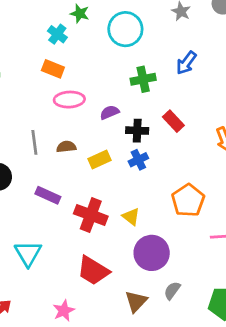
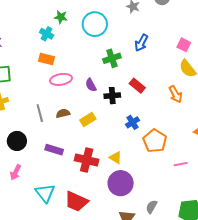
purple semicircle: (110, 112) -> (91, 85), turned -88
blue cross: (138, 160) -> (133, 122), moved
purple circle: (152, 253) -> (121, 183), moved
red trapezoid: (93, 271) -> (76, 201), moved

